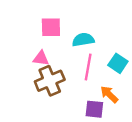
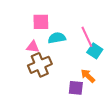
cyan semicircle: (83, 40) -> (57, 38), moved
pink line: (88, 67) -> (87, 37), moved, turned -35

